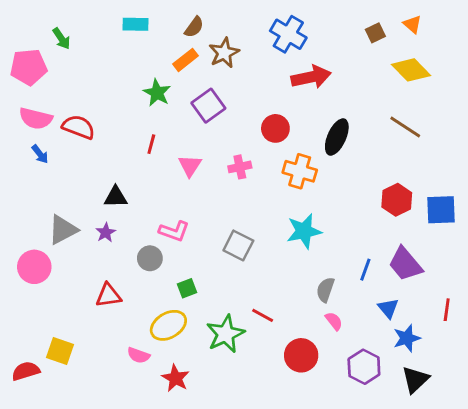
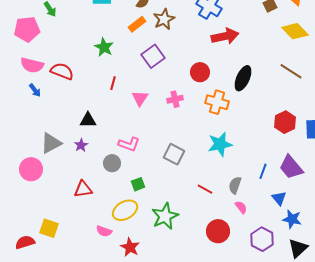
green star: (157, 93) -> (104, 47), moved
red line: (263, 315) -> (205, 189), moved
blue star: (407, 338) -> (292, 219), turned 30

